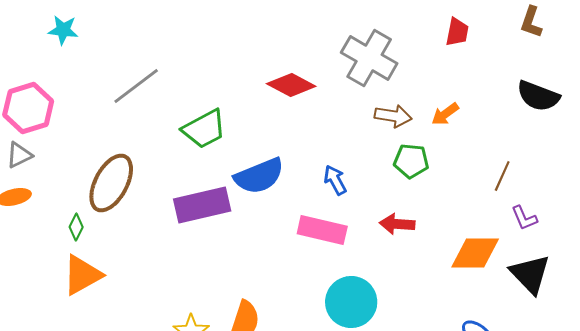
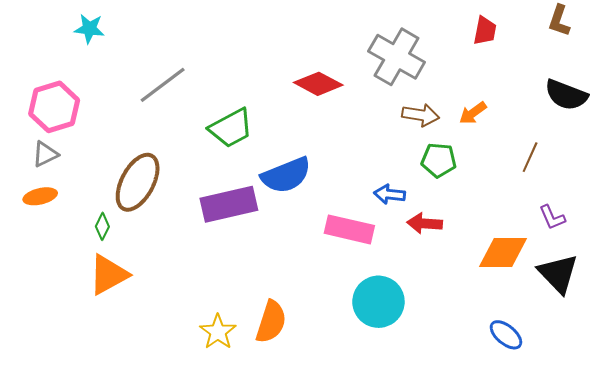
brown line: (502, 176) -> (530, 157), moved
blue arrow: (335, 180) -> (390, 194), moved, turned -56

